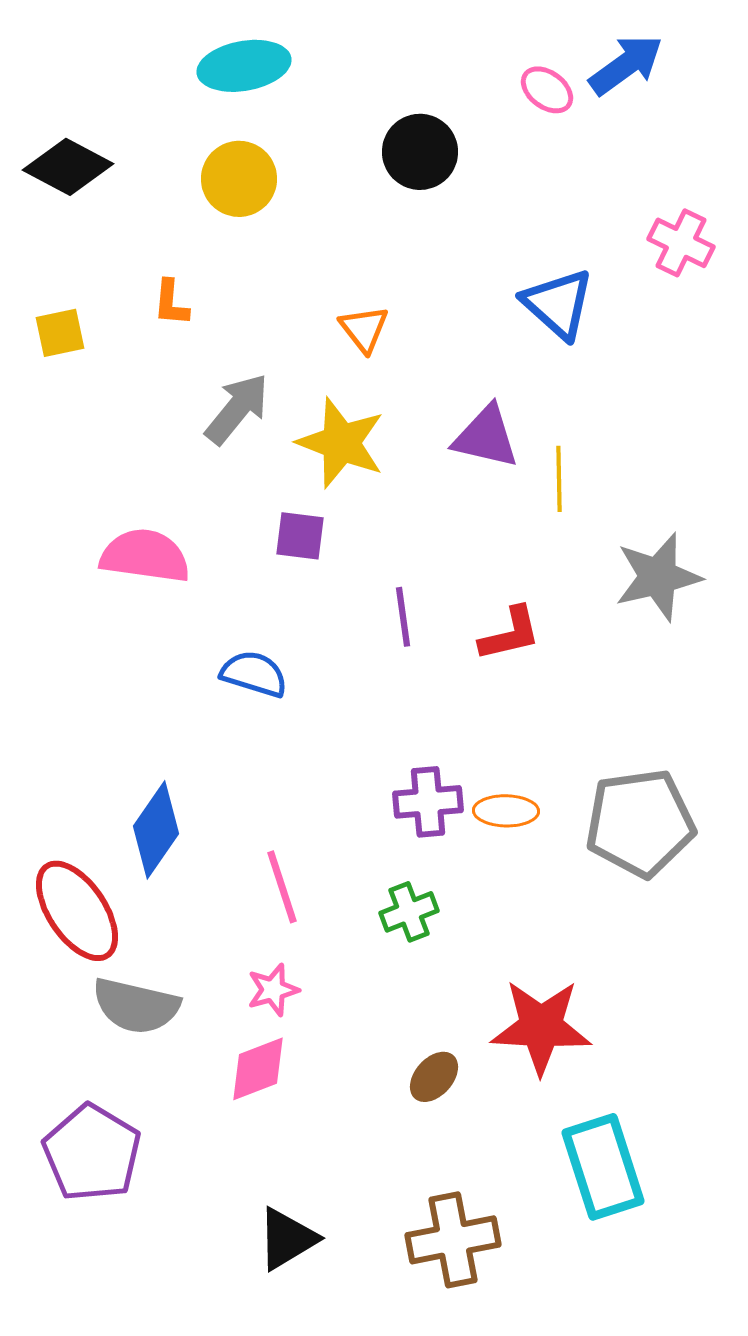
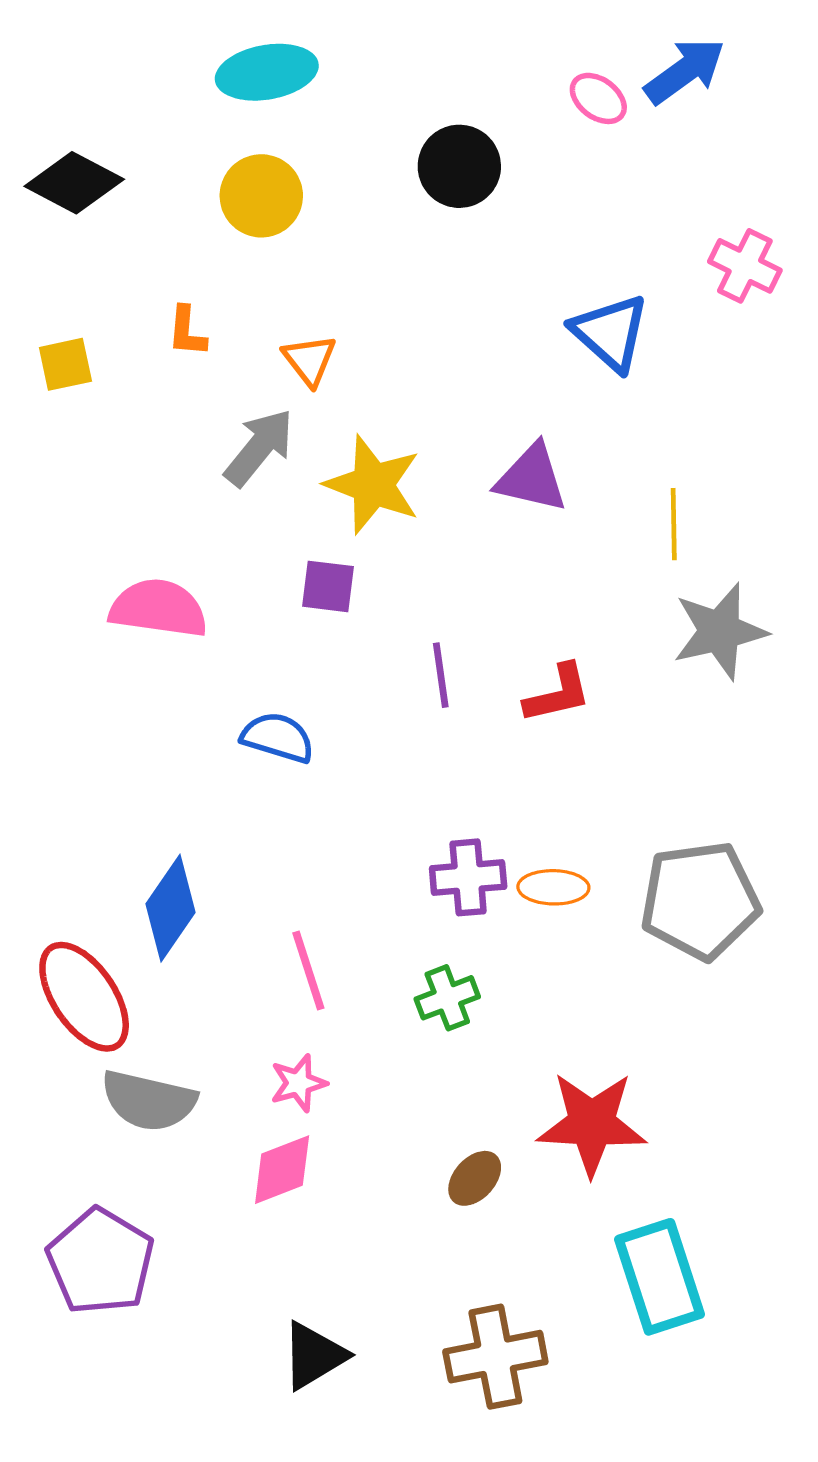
orange triangle: (364, 329) -> (309, 360), moved
yellow line: (559, 479) -> (674, 524), moved

